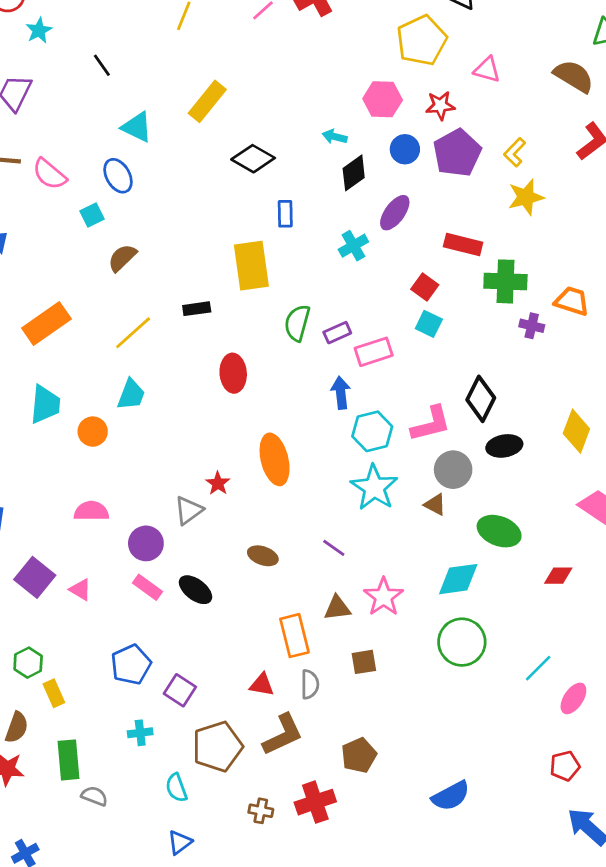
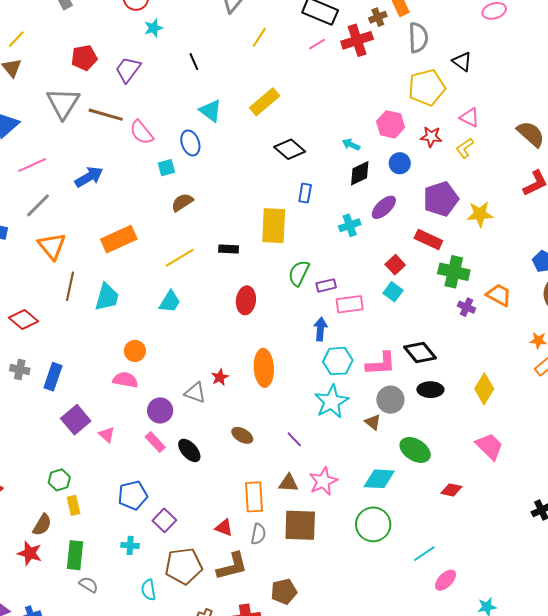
yellow L-shape: (515, 152) -> (465, 148), moved
purple pentagon: (457, 153) -> (441, 199), moved
black diamond: (481, 399) -> (420, 353), turned -76
orange circle: (93, 432) -> (135, 351), moved
gray triangle: (189, 510) -> (195, 393), turned 45
brown square: (364, 662) -> (300, 525), size x1.8

